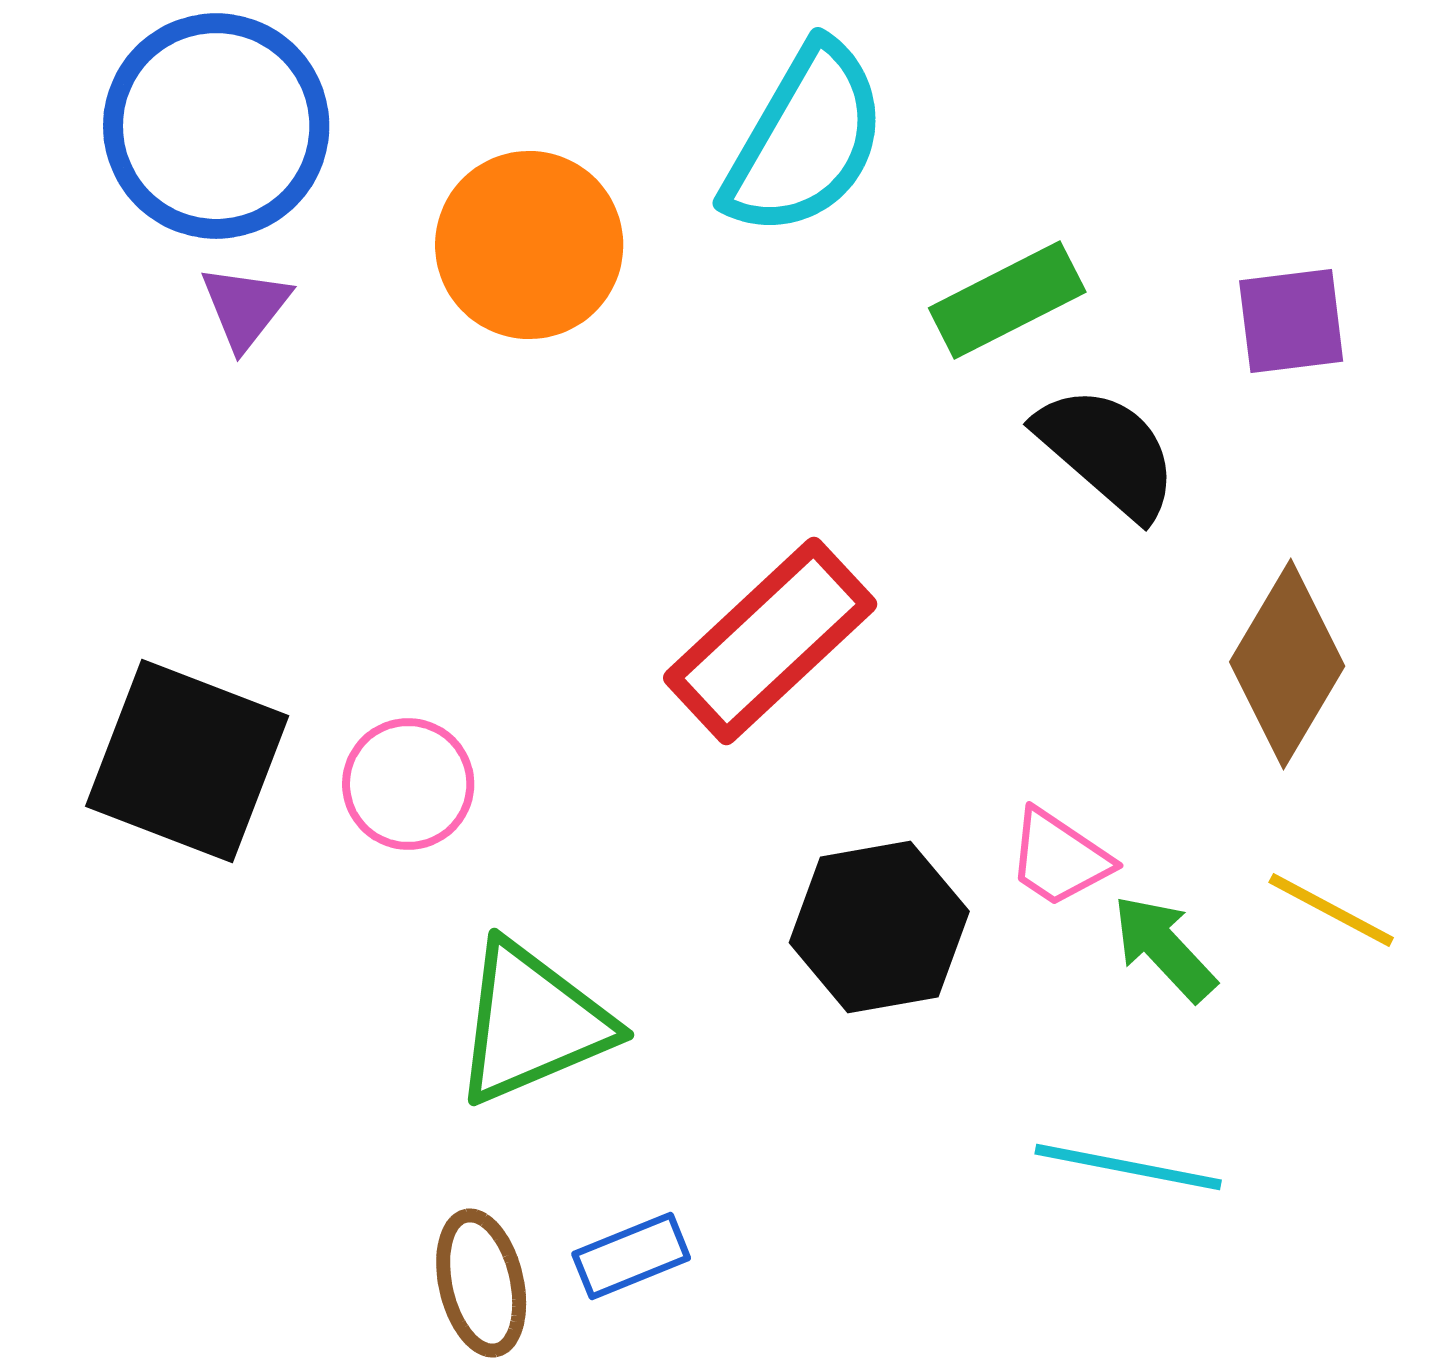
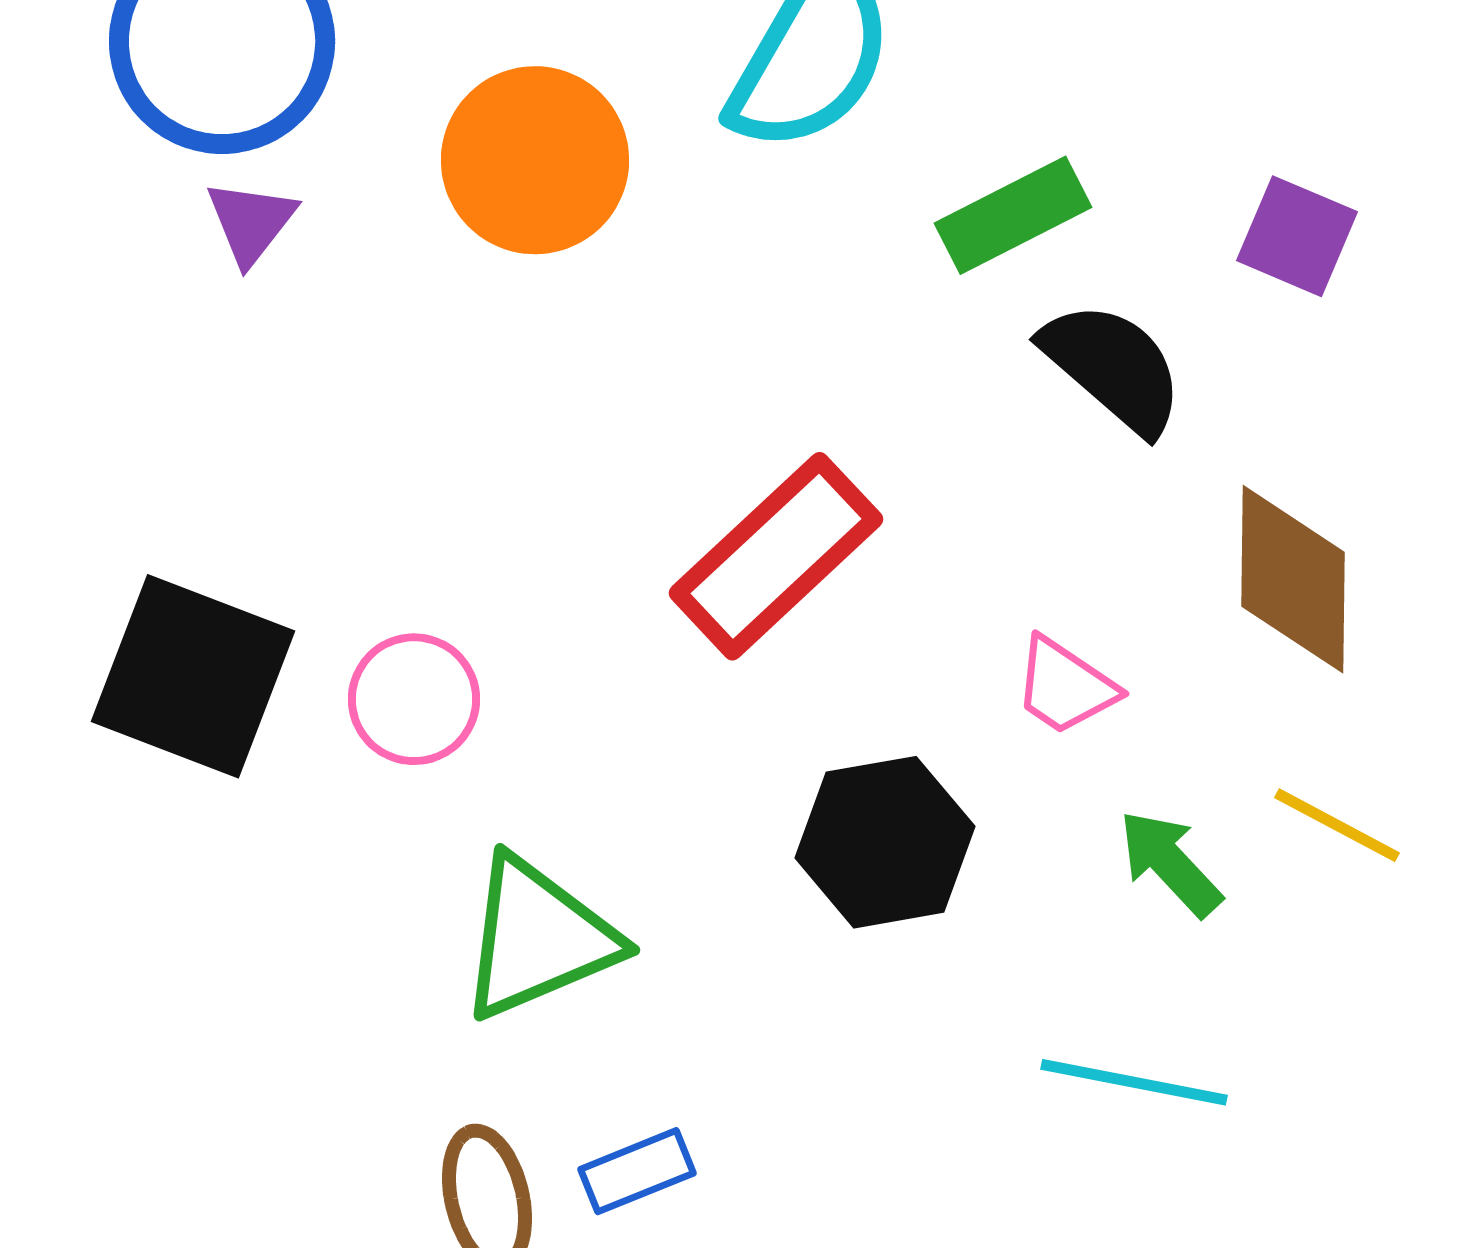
purple square: (1291, 321) -> (1297, 236), turned 30
brown diamond: (1287, 664) -> (1293, 579), turned -30
pink trapezoid: (1059, 858) -> (1065, 686), moved

